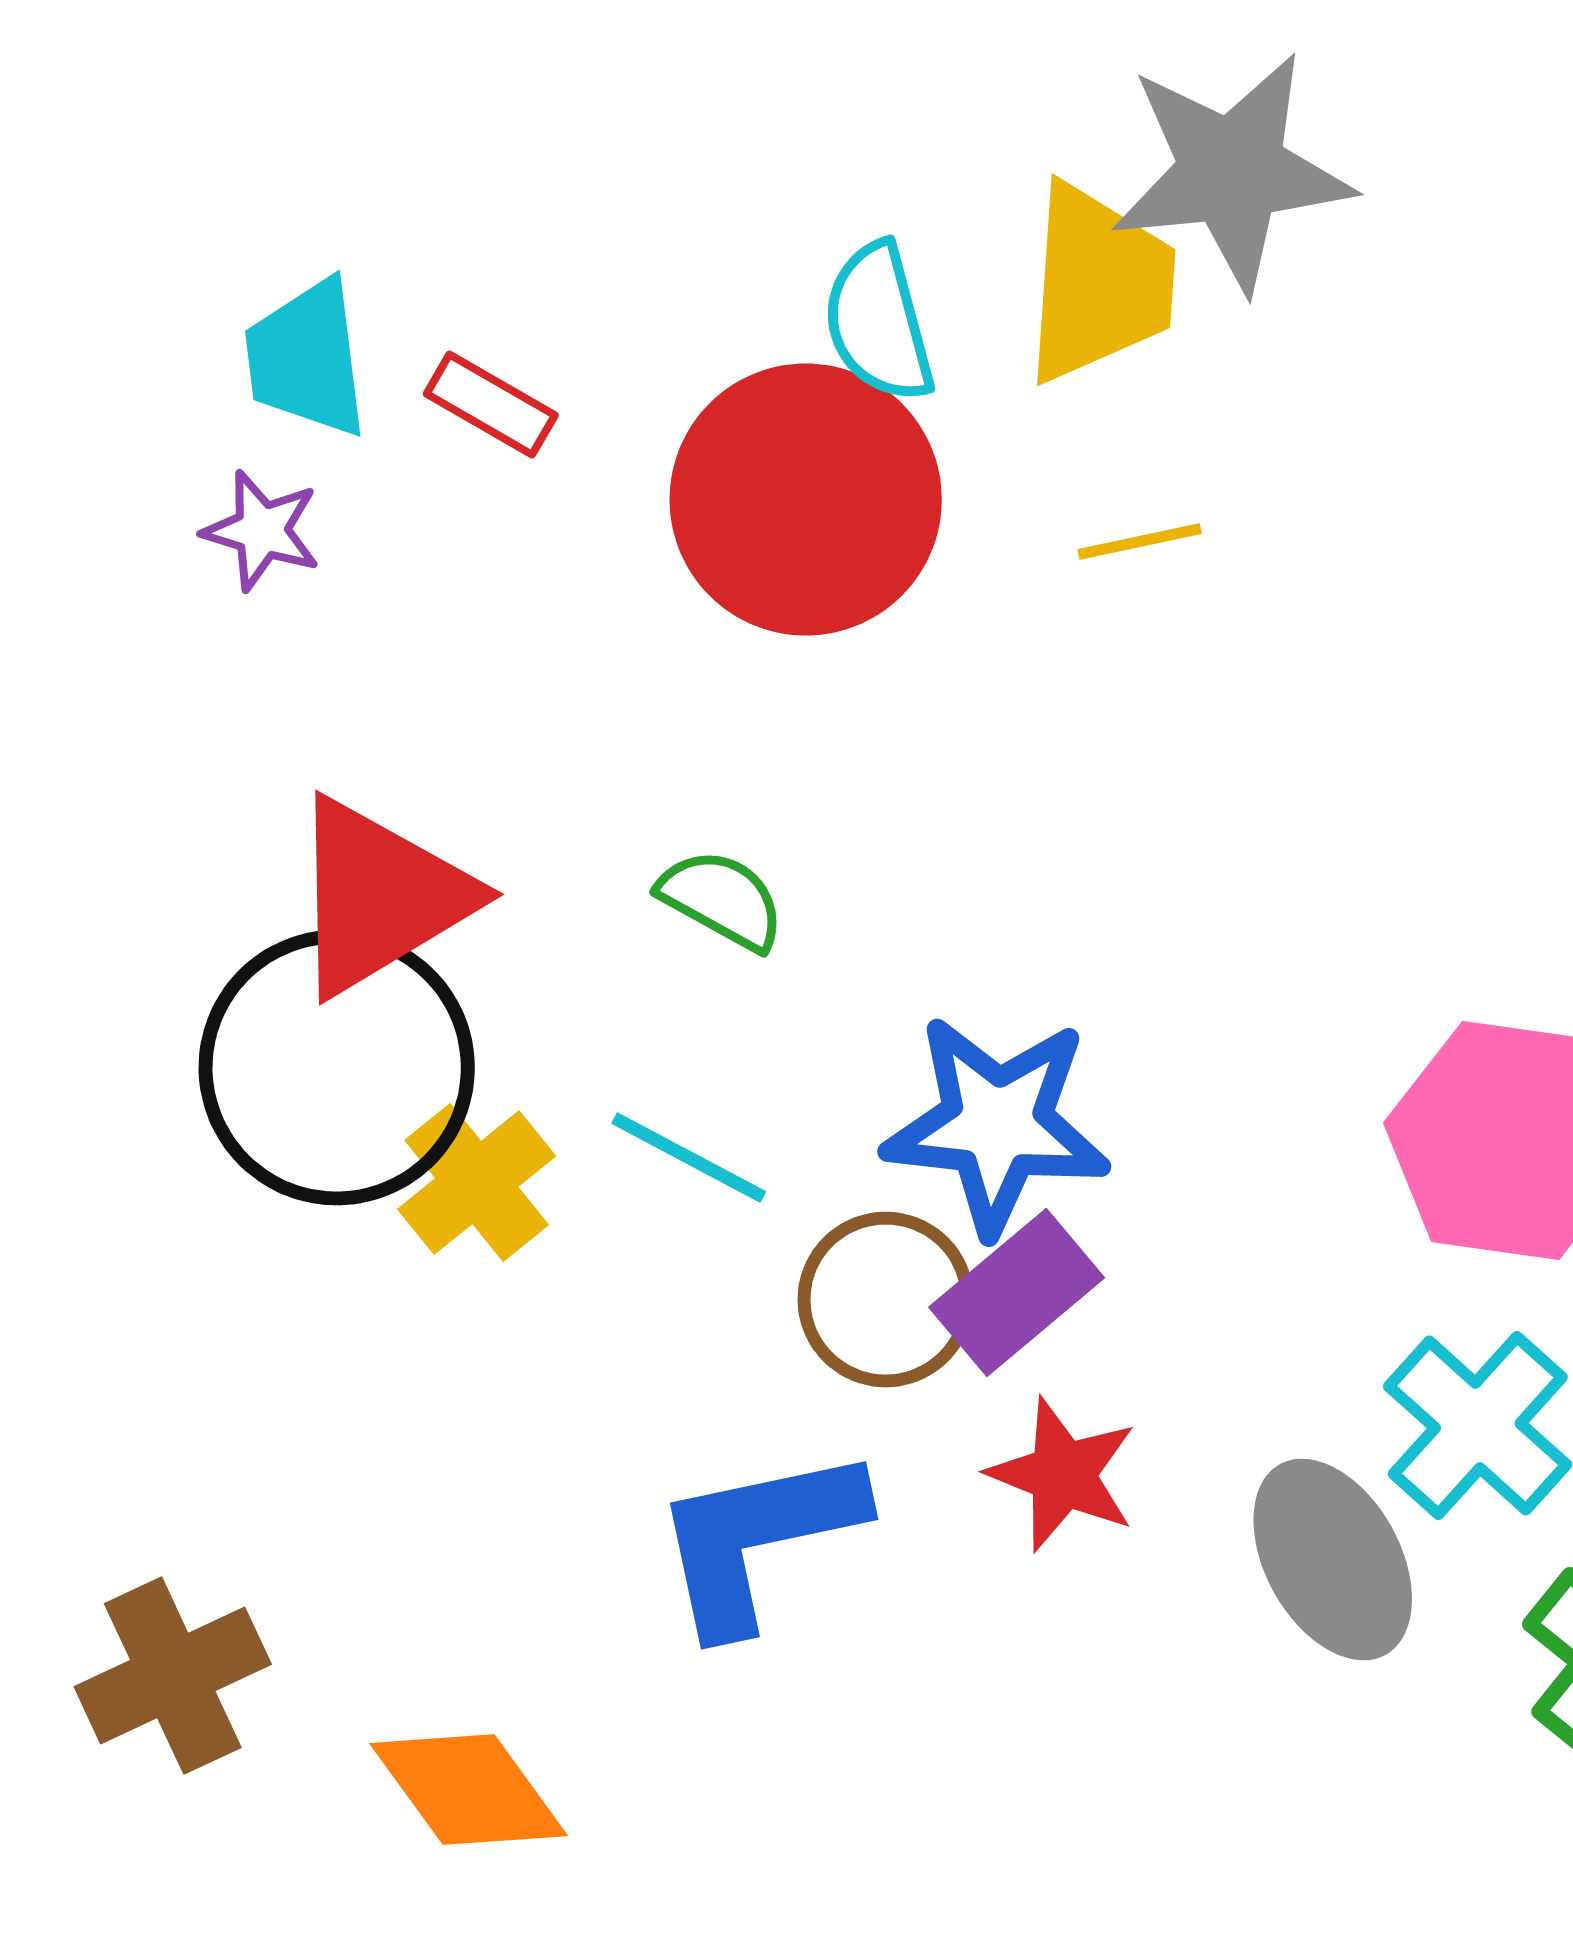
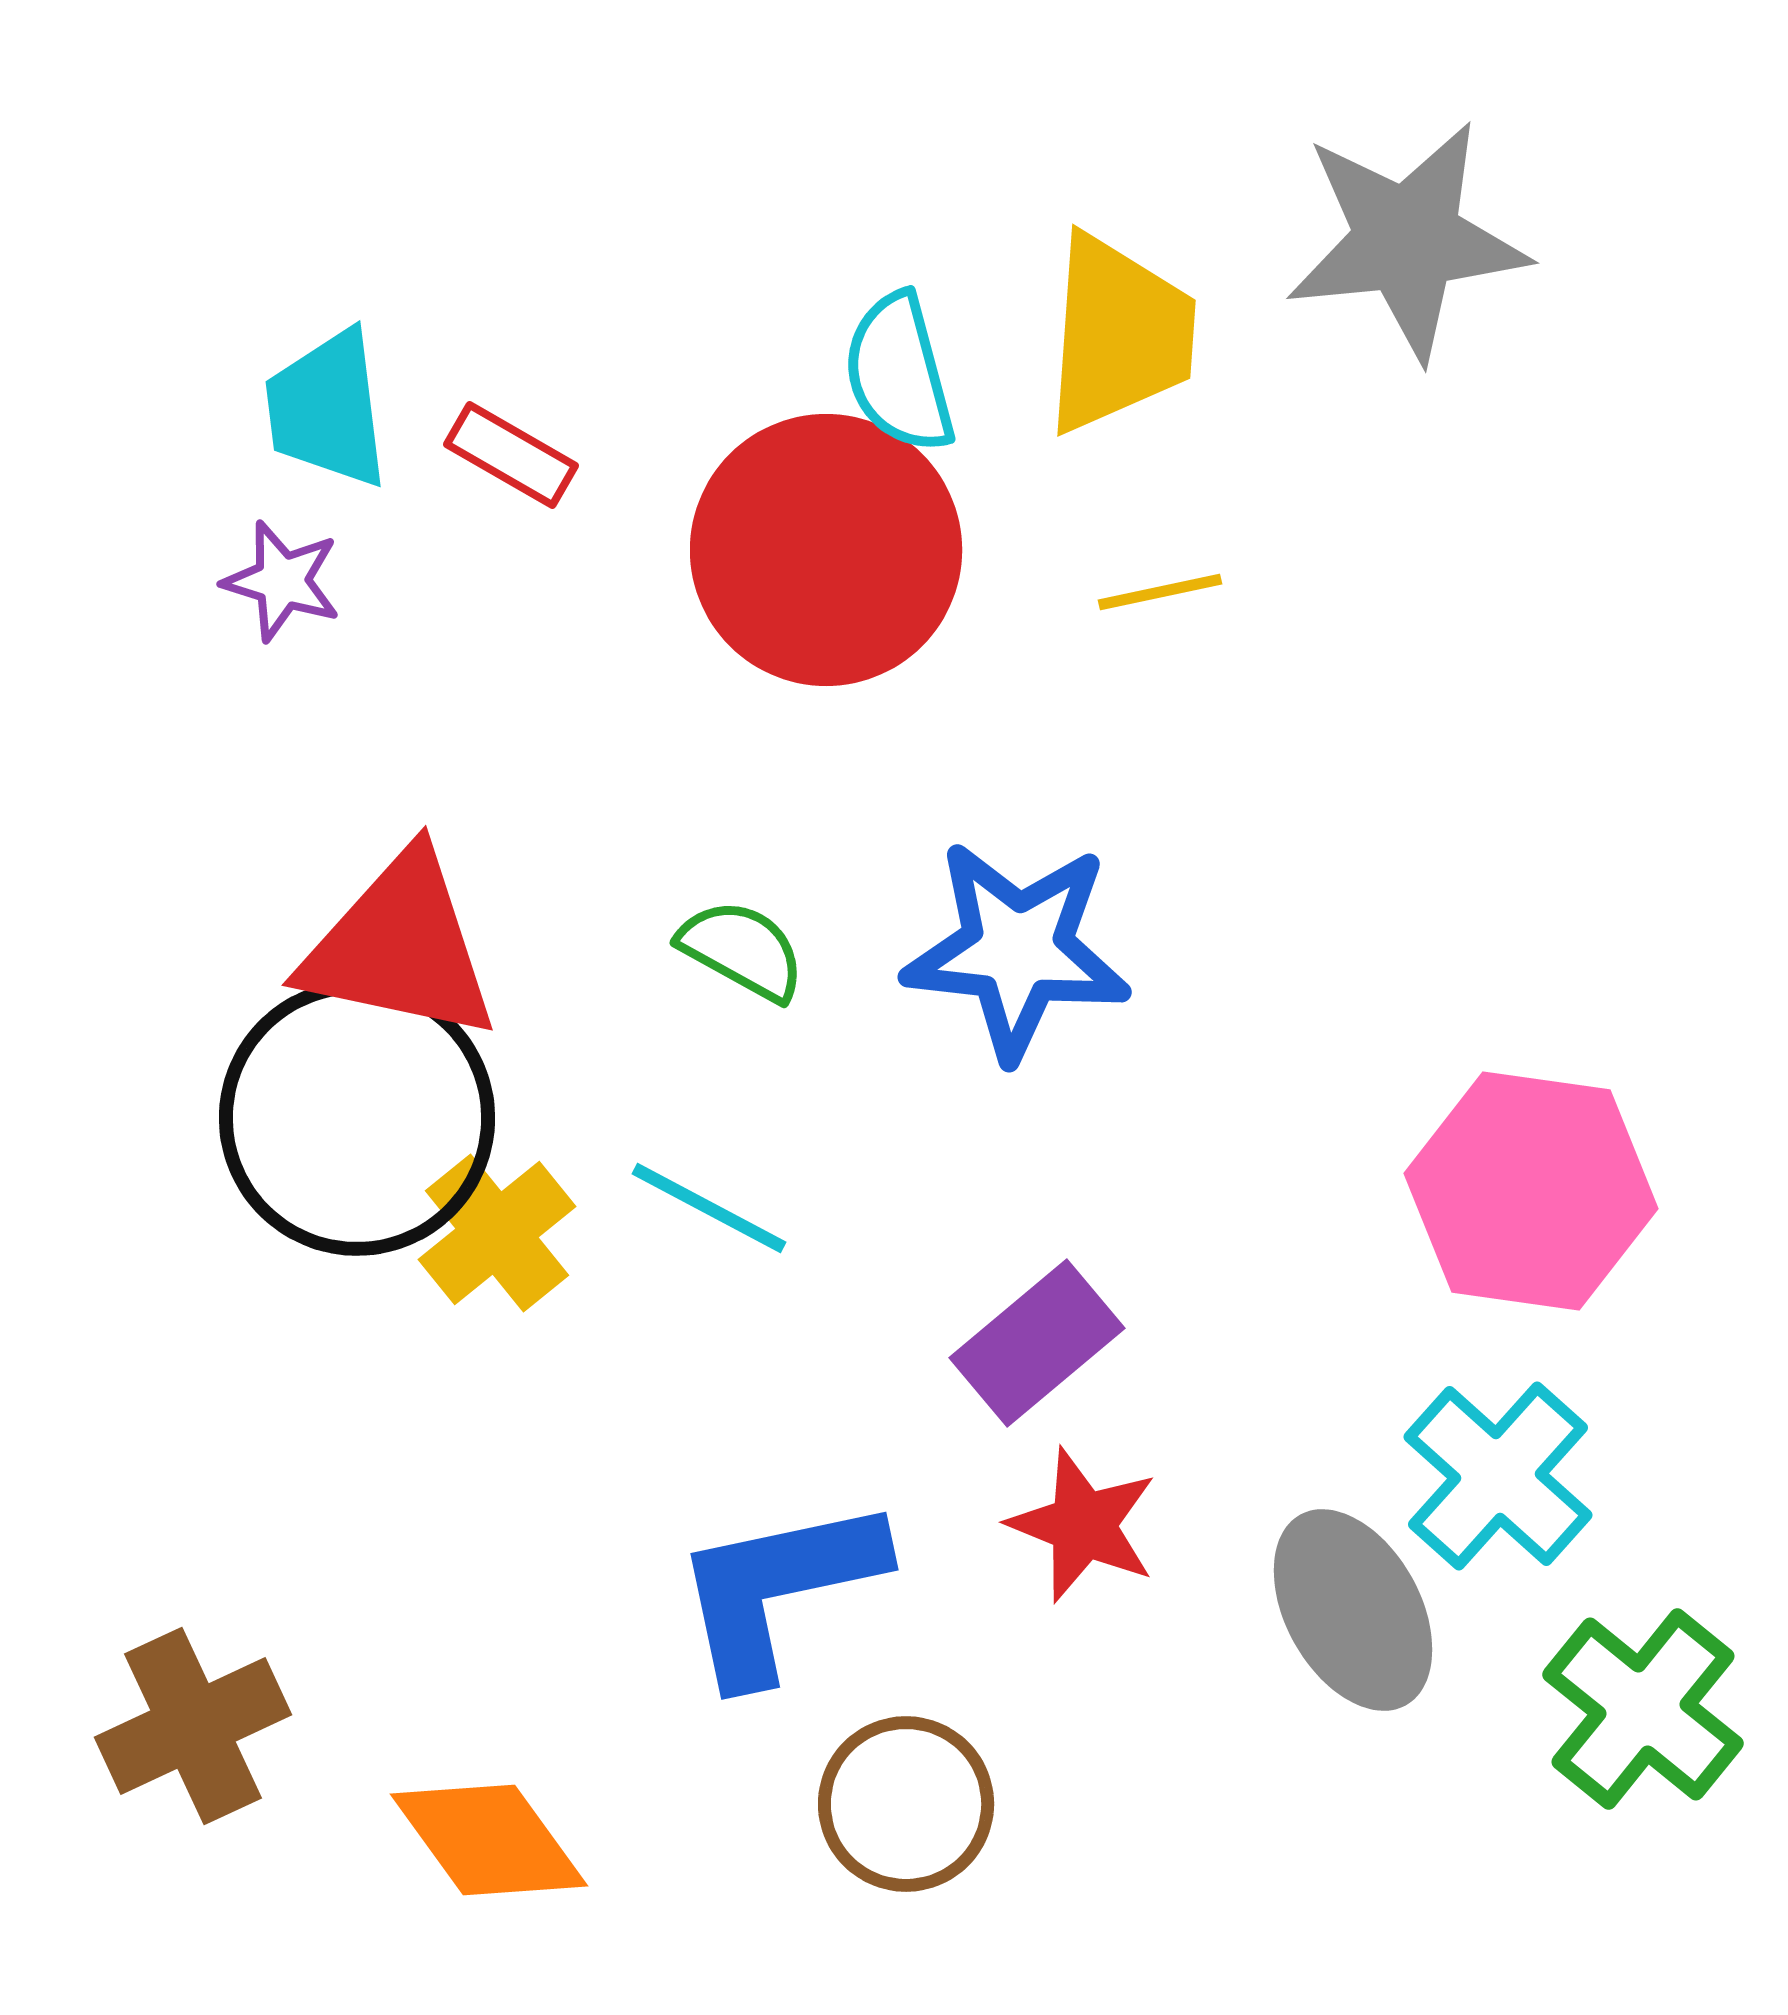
gray star: (1232, 172) -> (1407, 240), moved
red triangle: (380, 897) -> (400, 947), turned 43
blue star: (997, 1125) -> (1017, 950), moved
brown circle: (886, 1300) -> (906, 1804), moved

